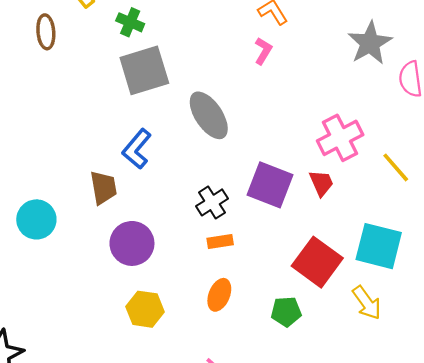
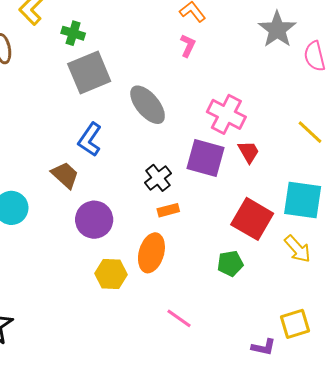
pink cross: (340, 138) -> (226, 114), moved, turned -30
brown trapezoid: (103, 188) -> (65, 175), turned -32
orange ellipse: (219, 295) -> (151, 253), moved, size x1.4

